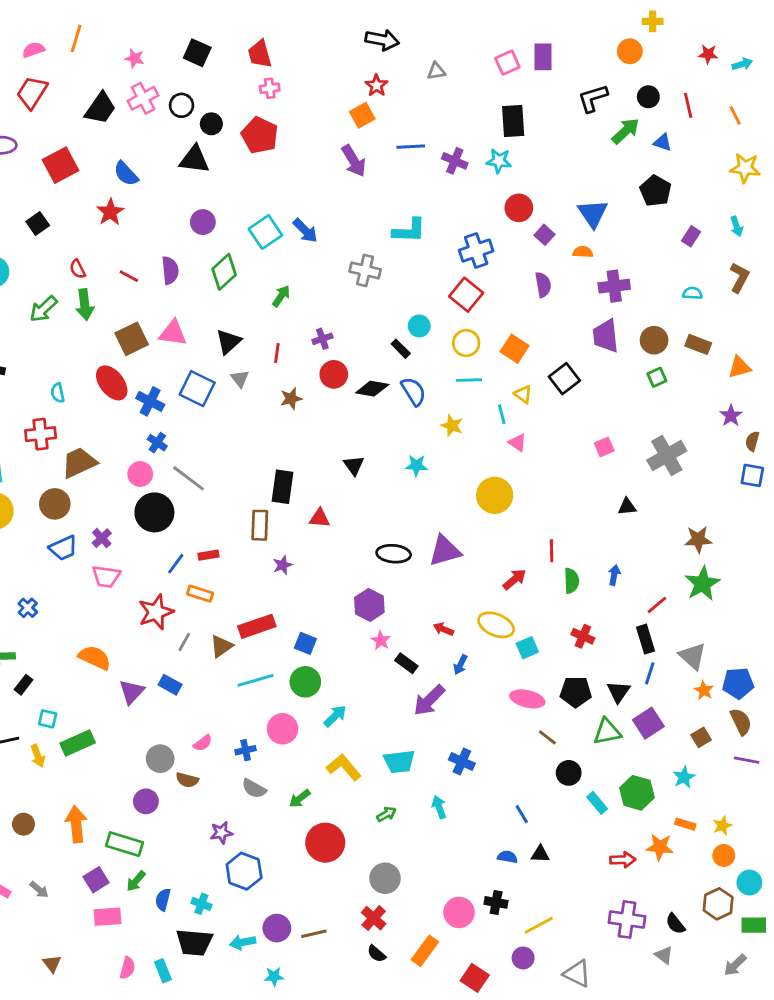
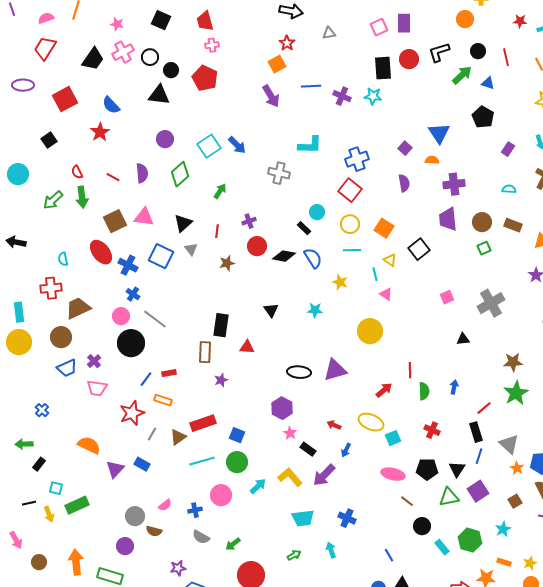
red circle: (519, 208) -> (409, 59), moved
yellow L-shape: (344, 767) -> (290, 477), moved

